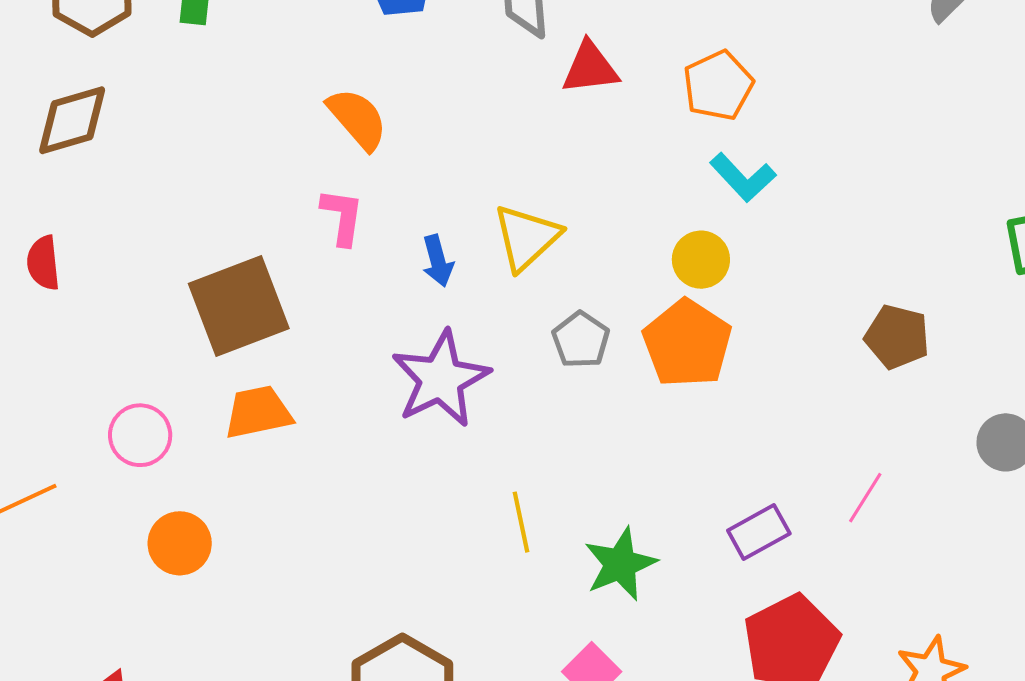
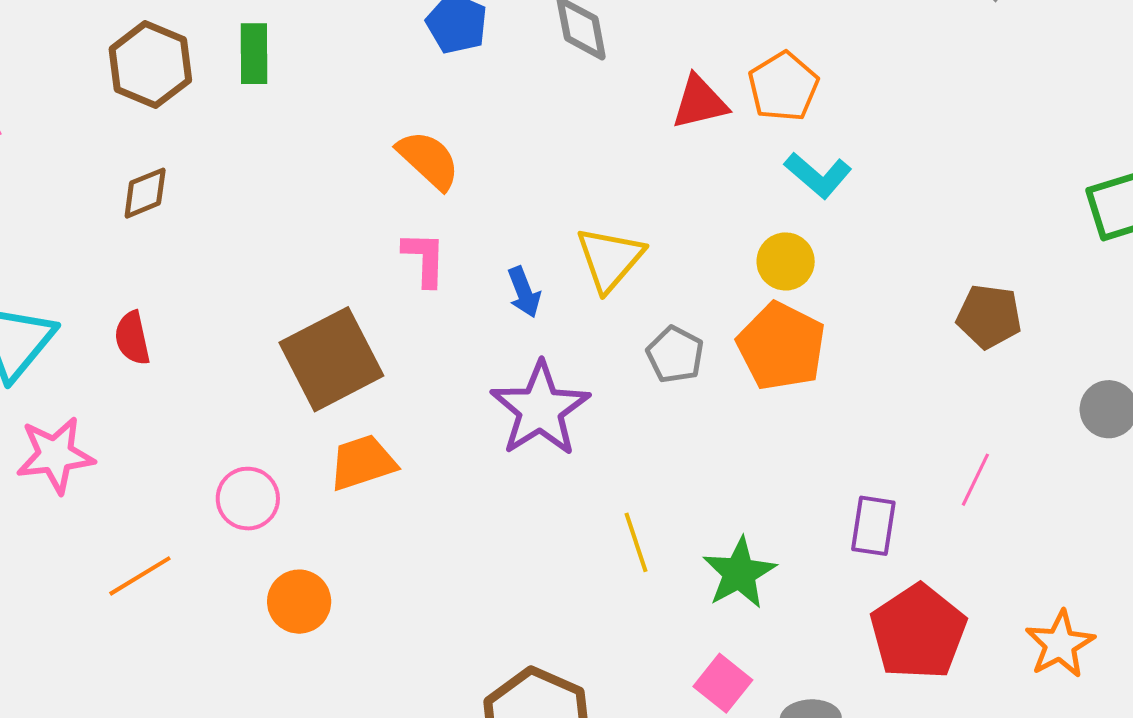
red triangle: (590, 68) -> (700, 102), moved
brown diamond: (72, 120) -> (145, 193), size x0.7
purple rectangle: (759, 532) -> (873, 526), turned -46

